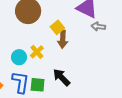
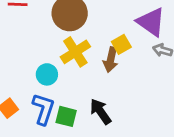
yellow square: (57, 27) -> (121, 44), moved
yellow cross: (37, 52) -> (75, 52), moved, size x1.5

